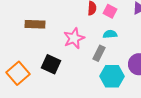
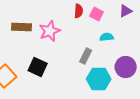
cyan semicircle: (110, 34) -> (107, 37), moved
pink star: (74, 38) -> (50, 31), moved

